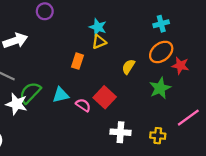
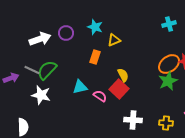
purple circle: (45, 11) -> (66, 33), moved
cyan star: (98, 27) -> (95, 27), moved
orange ellipse: (161, 52) -> (169, 64), moved
yellow semicircle: (128, 67) -> (123, 75), moved, turned 120
green semicircle: (30, 93) -> (47, 70), moved

